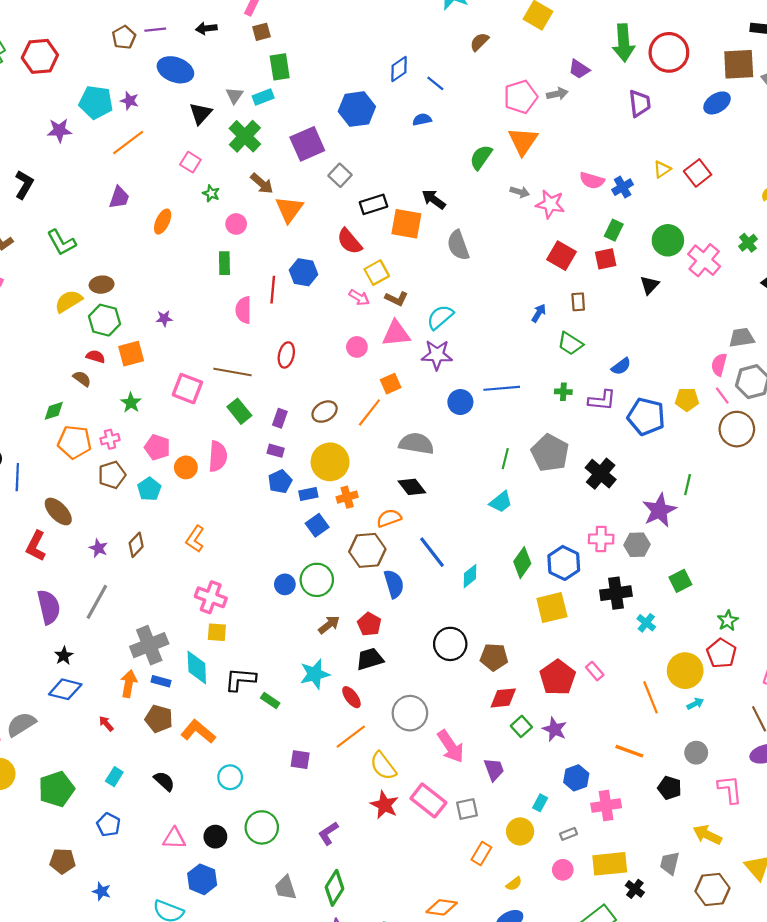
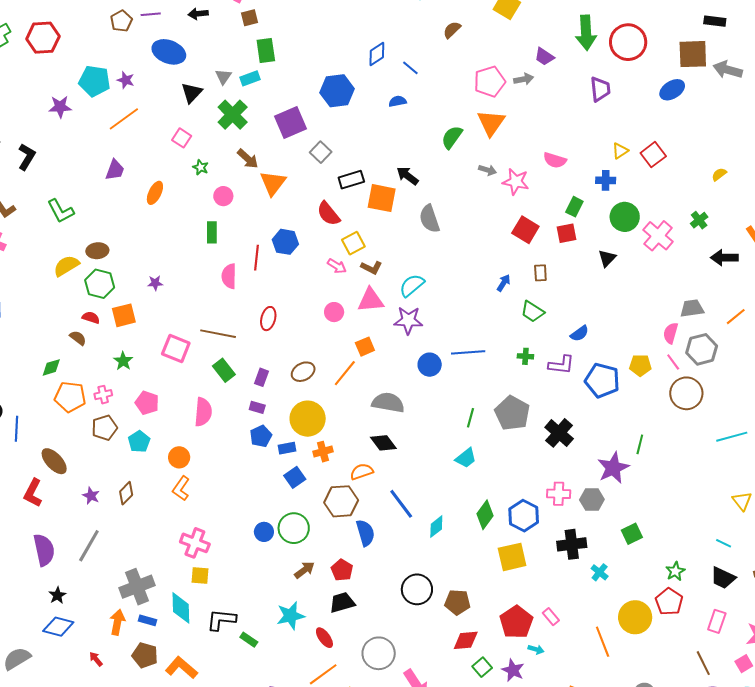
blue cross: (623, 187) -> (606, 180), moved, turned 30
orange circle: (186, 467) -> (179, 457), moved
cyan arrow: (695, 704) -> (536, 649), moved, turned 42

